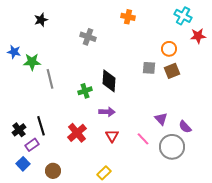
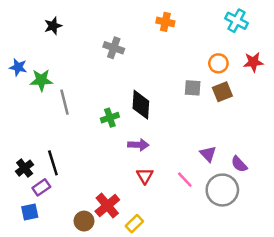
red star: (198, 36) -> (253, 62), moved
red cross: (77, 133) -> (107, 206), moved
blue square: (23, 164) -> (30, 212), turned 32
brown circle: (53, 171) -> (84, 221), moved

